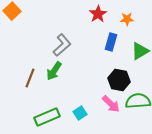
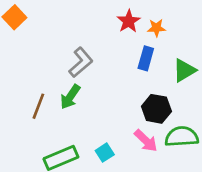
orange star: (127, 19) -> (156, 28), moved

